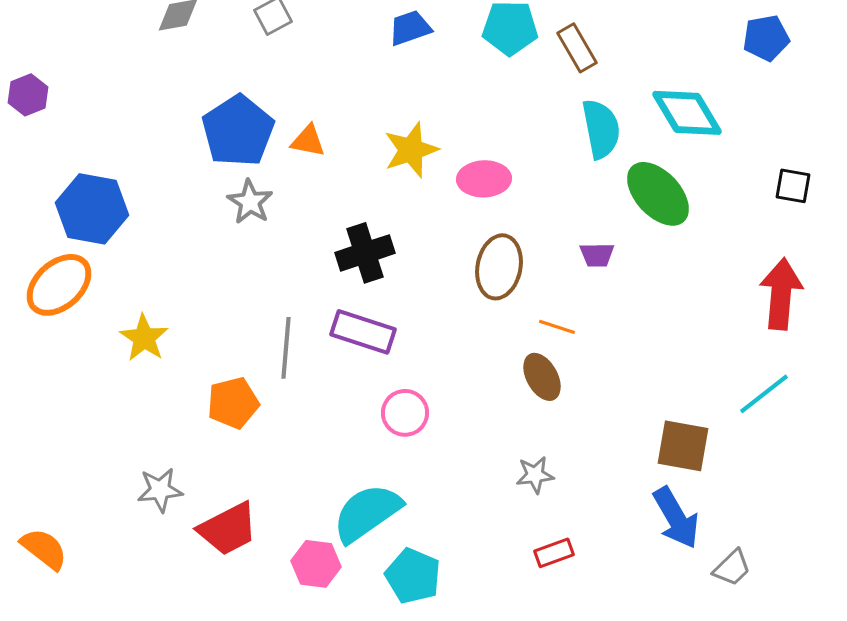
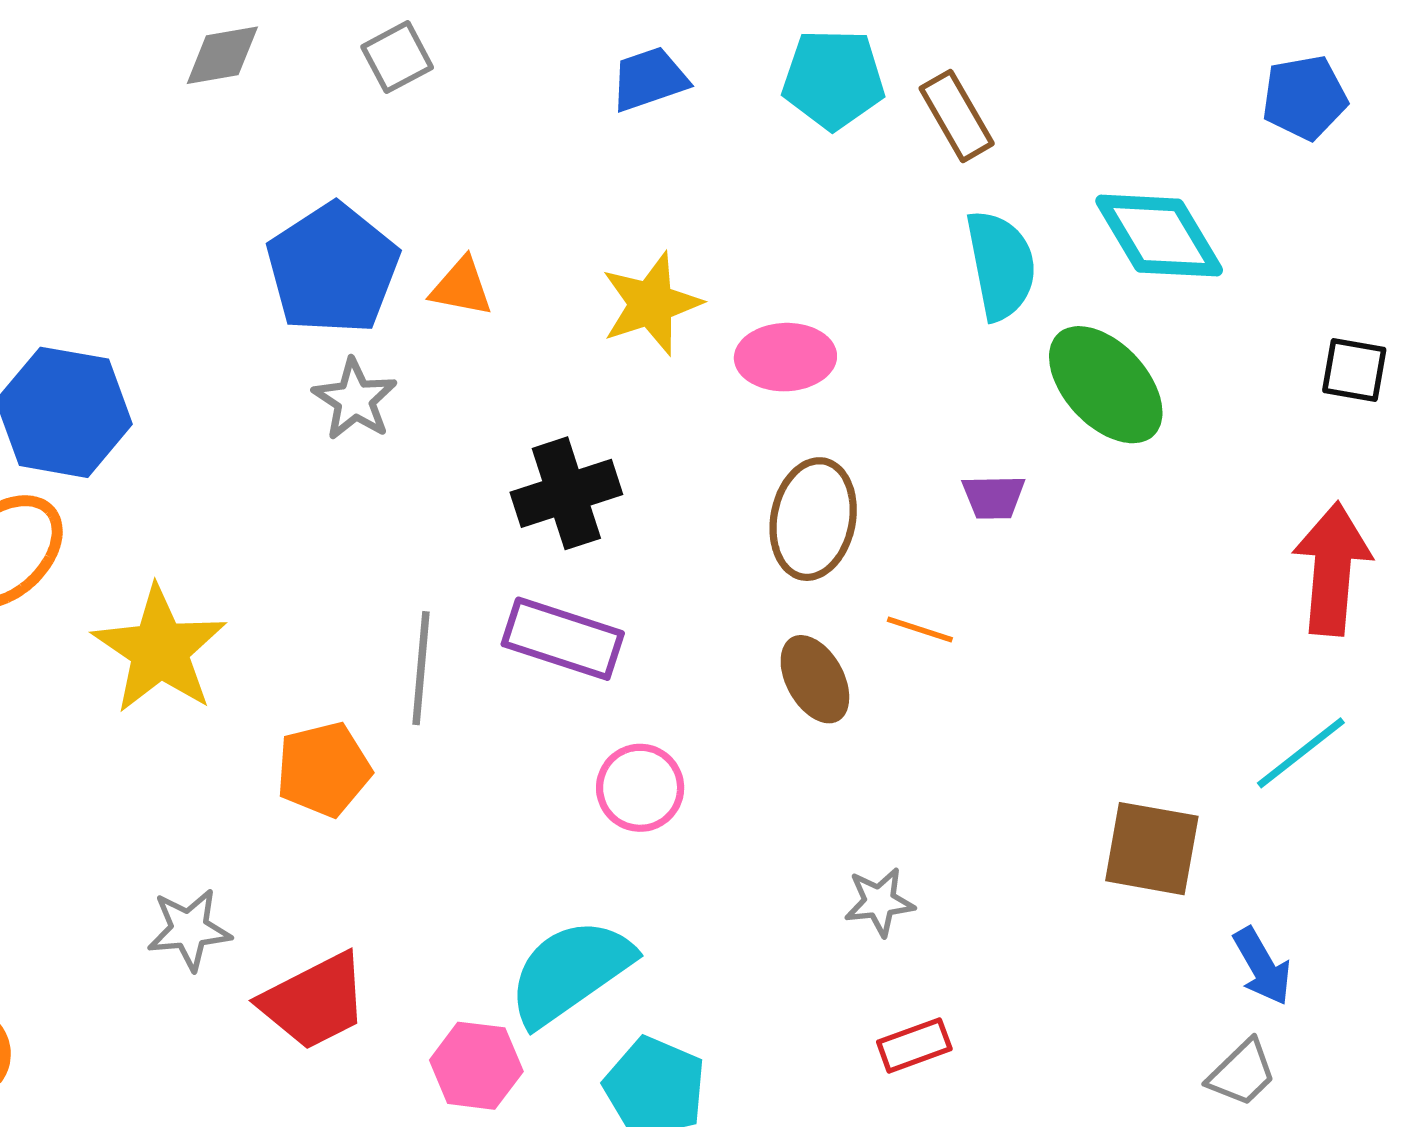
yellow star: (144, 338) -> (160, 650), size x1.5
brown ellipse: (542, 377) -> (815, 679), moved
blue arrow: (676, 518) -> (1262, 966), moved, size x0.7

